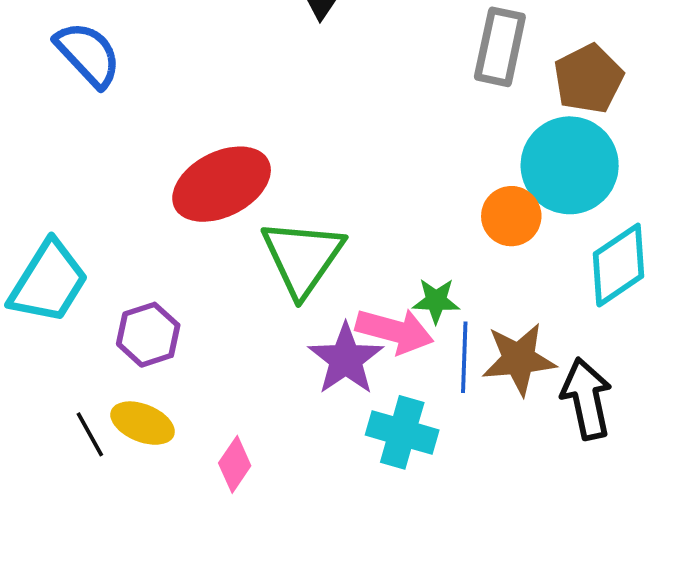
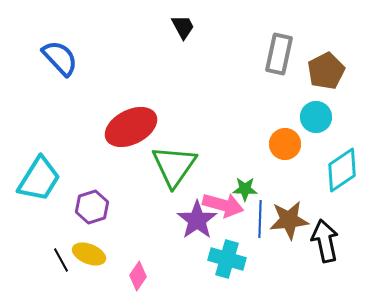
cyan circle: (570, 165) -> (316, 117), size x0.6

